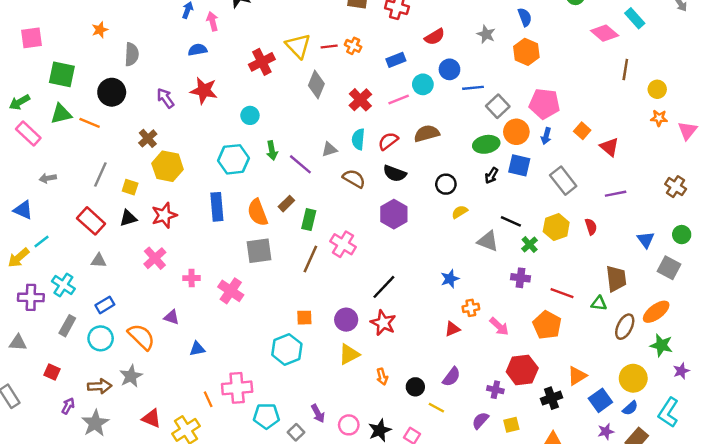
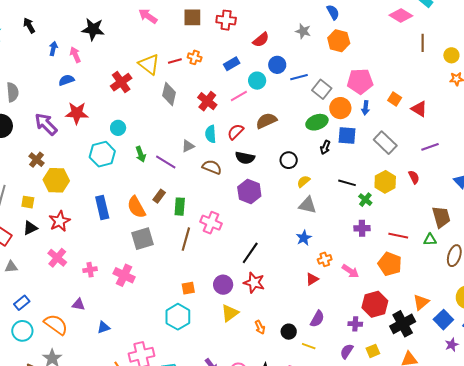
purple arrow: (165, 98) -> (46, 124), size x1.4
cyan hexagon: (233, 159) -> (102, 154), moved
gray triangle: (488, 241) -> (308, 205), moved
black cross: (551, 398) -> (403, 324), size x1.4

